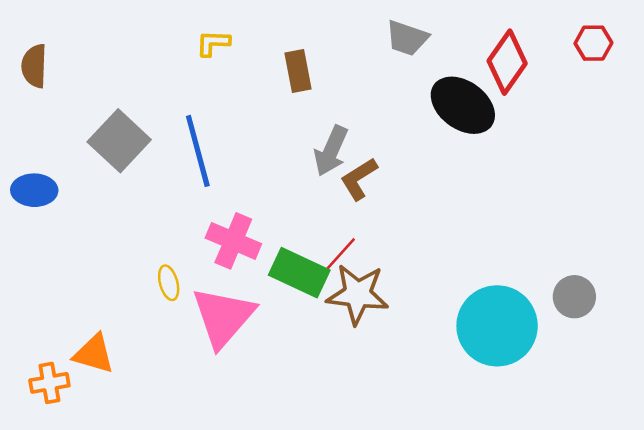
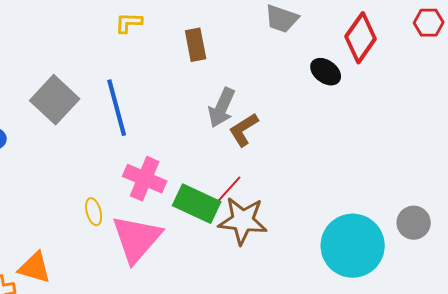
black ellipse: (463, 105) -> (326, 72), size x0.6

